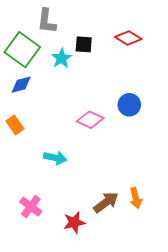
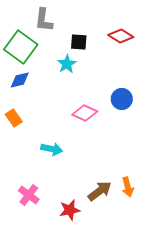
cyan star: (61, 58) -> (67, 64), moved

